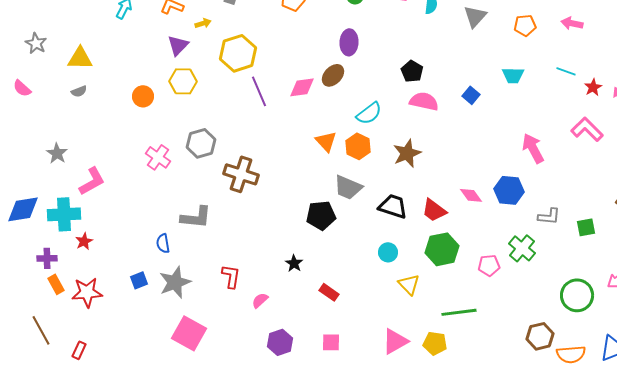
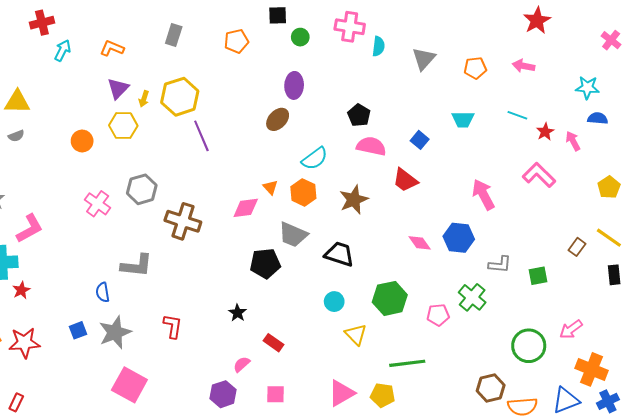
yellow arrow: (203, 23) -> (144, 99), moved, turned 126
pink diamond: (302, 87) -> (246, 208), moved
orange triangle: (326, 141) -> (270, 187), size x0.7
red trapezoid: (434, 210) -> (405, 180), moved
pink semicircle: (260, 300) -> (242, 364), moved

